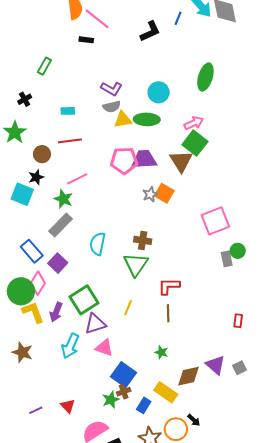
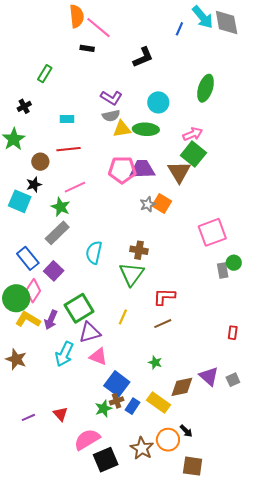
black L-shape: (150, 31) -> (143, 57), moved
yellow L-shape: (33, 312) -> (28, 319), turned -40
brown line: (168, 313) -> (163, 324), turned 66
blue rectangle: (144, 405) -> (133, 406), moved

